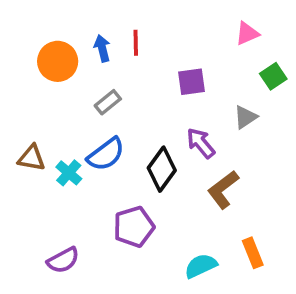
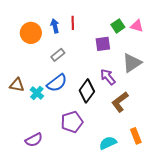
pink triangle: (247, 33) -> (137, 26), moved, turned 40
green square: (273, 76) -> (118, 26), moved
gray triangle: (245, 117) -> (132, 63), size x1.5

